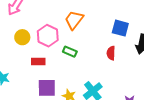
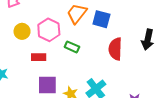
blue square: (120, 28) -> (101, 19), moved
red semicircle: (111, 53) -> (115, 49), size x1.5

